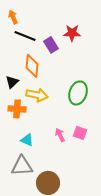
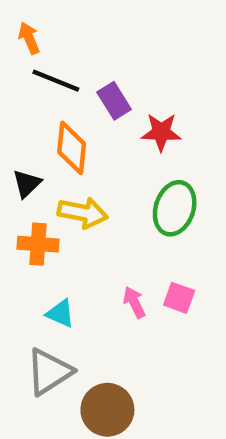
red star: (72, 33) -> (161, 132), moved
gray triangle: (22, 166) -> (49, 372), turned -30

